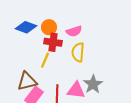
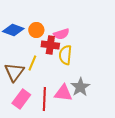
red cross: (53, 42) -> (50, 45), moved
brown triangle: (27, 81) -> (14, 72), moved, turned -40

